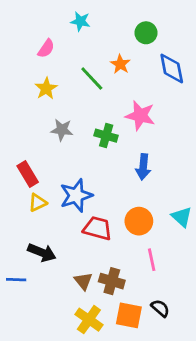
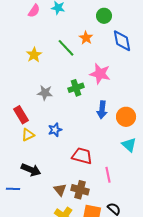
pink semicircle: (46, 49) -> (34, 11), moved
gray star: (62, 130) -> (45, 93), moved
green cross: (106, 136) -> (76, 88), turned -35
blue star: (76, 195) -> (55, 130), size x0.6
orange circle: (139, 221) -> (126, 117), moved
red trapezoid: (98, 228) -> (82, 156), moved

